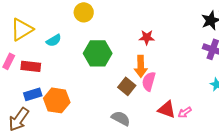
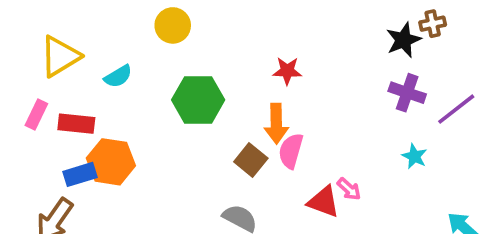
orange hexagon: (57, 100) -> (111, 162), moved
pink arrow: (185, 112) -> (349, 189), moved, turned -104

